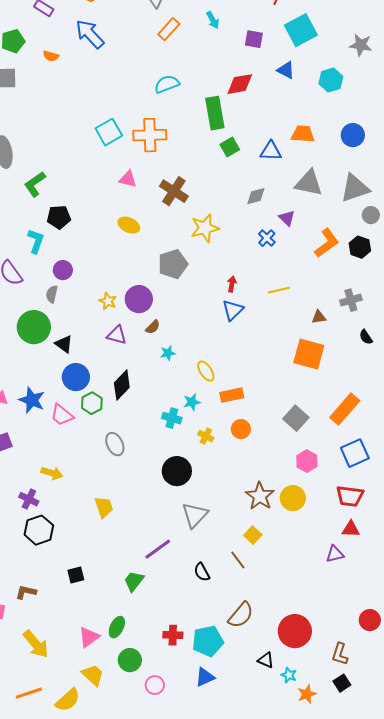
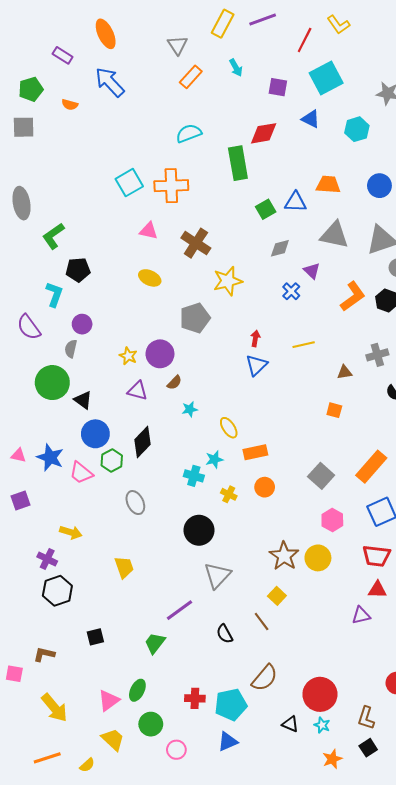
green square: (230, 147) -> (266, 209), moved
orange square: (309, 354) -> (334, 410), size x0.5
cyan star: (289, 675) -> (322, 725), moved
yellow semicircle: (68, 700) -> (87, 765), size x0.6

